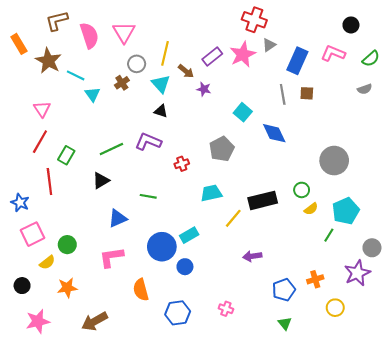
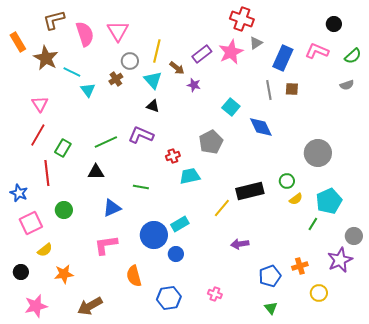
black triangle: (101, 181) -> (96, 172), turned 30
cyan trapezoid: (211, 193) -> (190, 176), moved
green circle: (67, 245) -> (64, 210), moved

